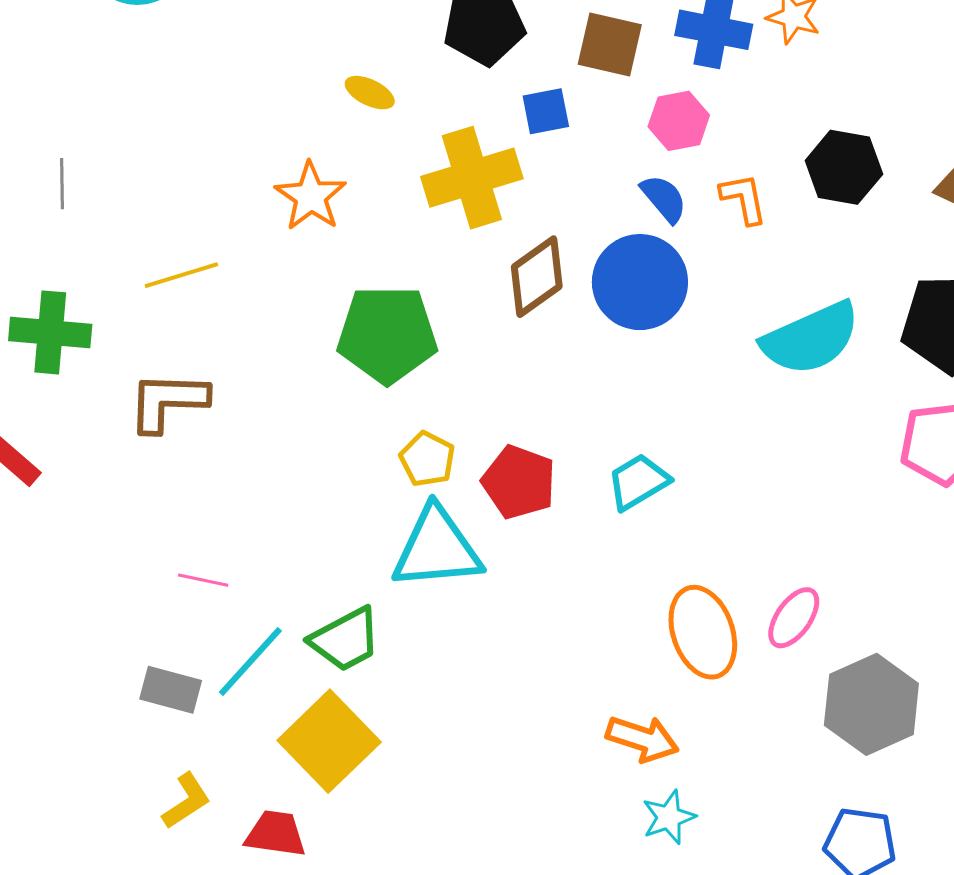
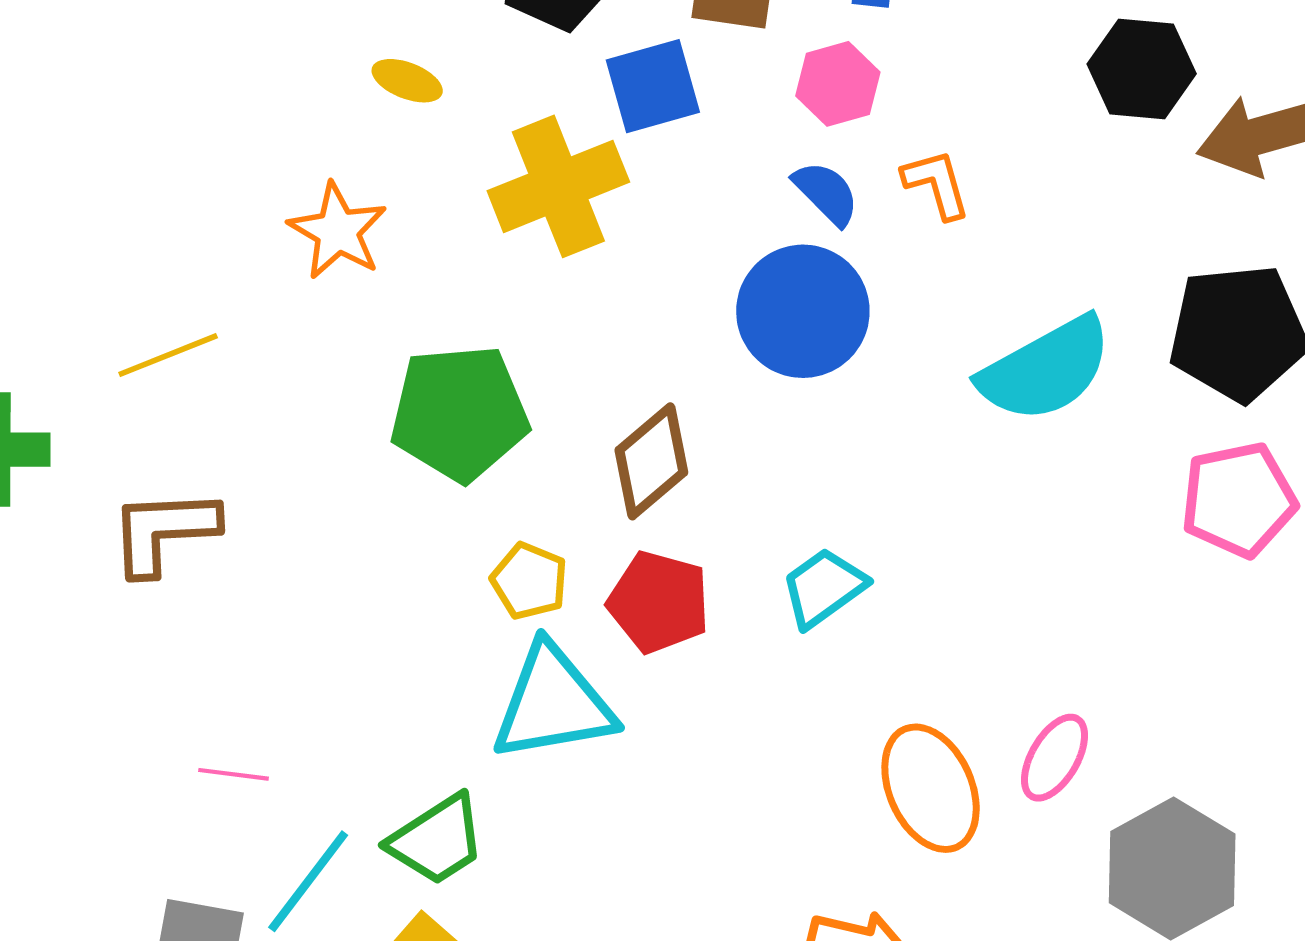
blue square: (546, 111) -> (653, 86), size x1.4
black hexagon: (844, 167) -> (1142, 69), moved
brown diamond: (537, 277) -> (651, 461), moved

